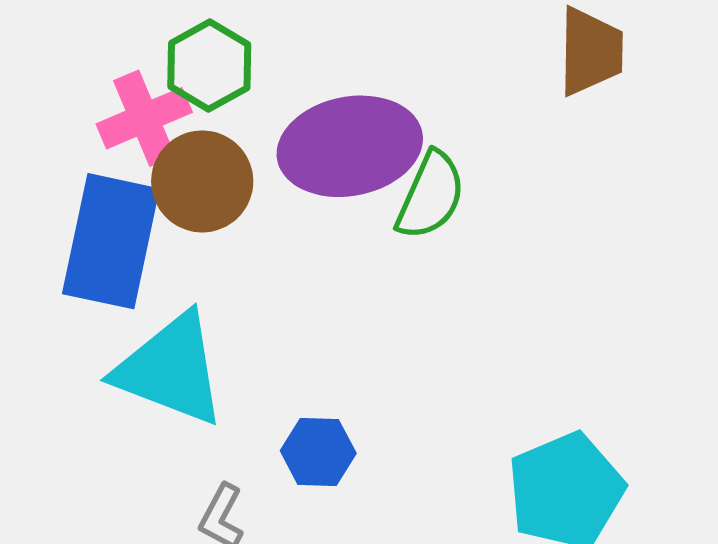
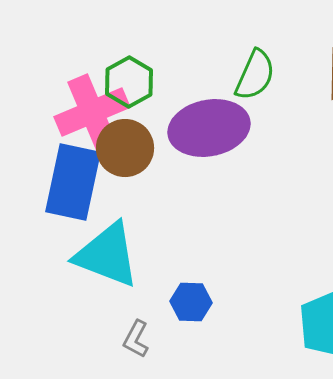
pink cross: (144, 118) -> (92, 112), size x1.4
green semicircle: (431, 195) -> (255, 75), moved

